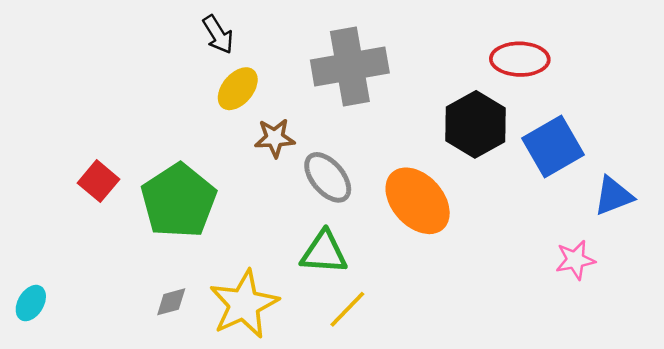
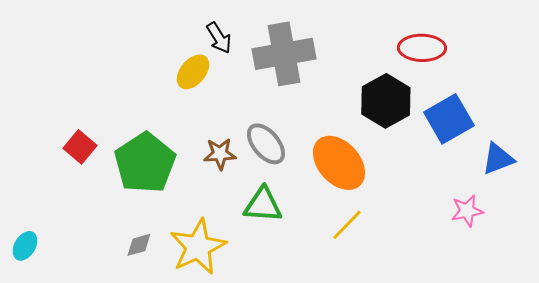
black arrow: (218, 34) -> (219, 38), moved
brown star: (275, 138) -> (220, 154), moved
yellow line: (347, 309) -> (347, 225), moved

